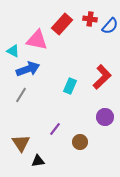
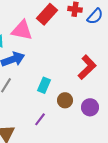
cyan rectangle: (70, 86) -> (44, 85), moved
brown circle: (80, 142) -> (65, 100), moved

